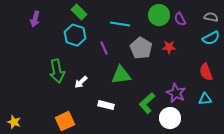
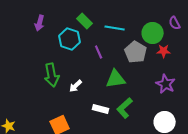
green rectangle: (79, 12) -> (85, 21), moved
green circle: (159, 15) -> (153, 33), moved
purple arrow: (35, 19) -> (40, 23), moved
purple star: (176, 93) -> (166, 84), moved
green L-shape: (147, 103) -> (125, 108), moved

